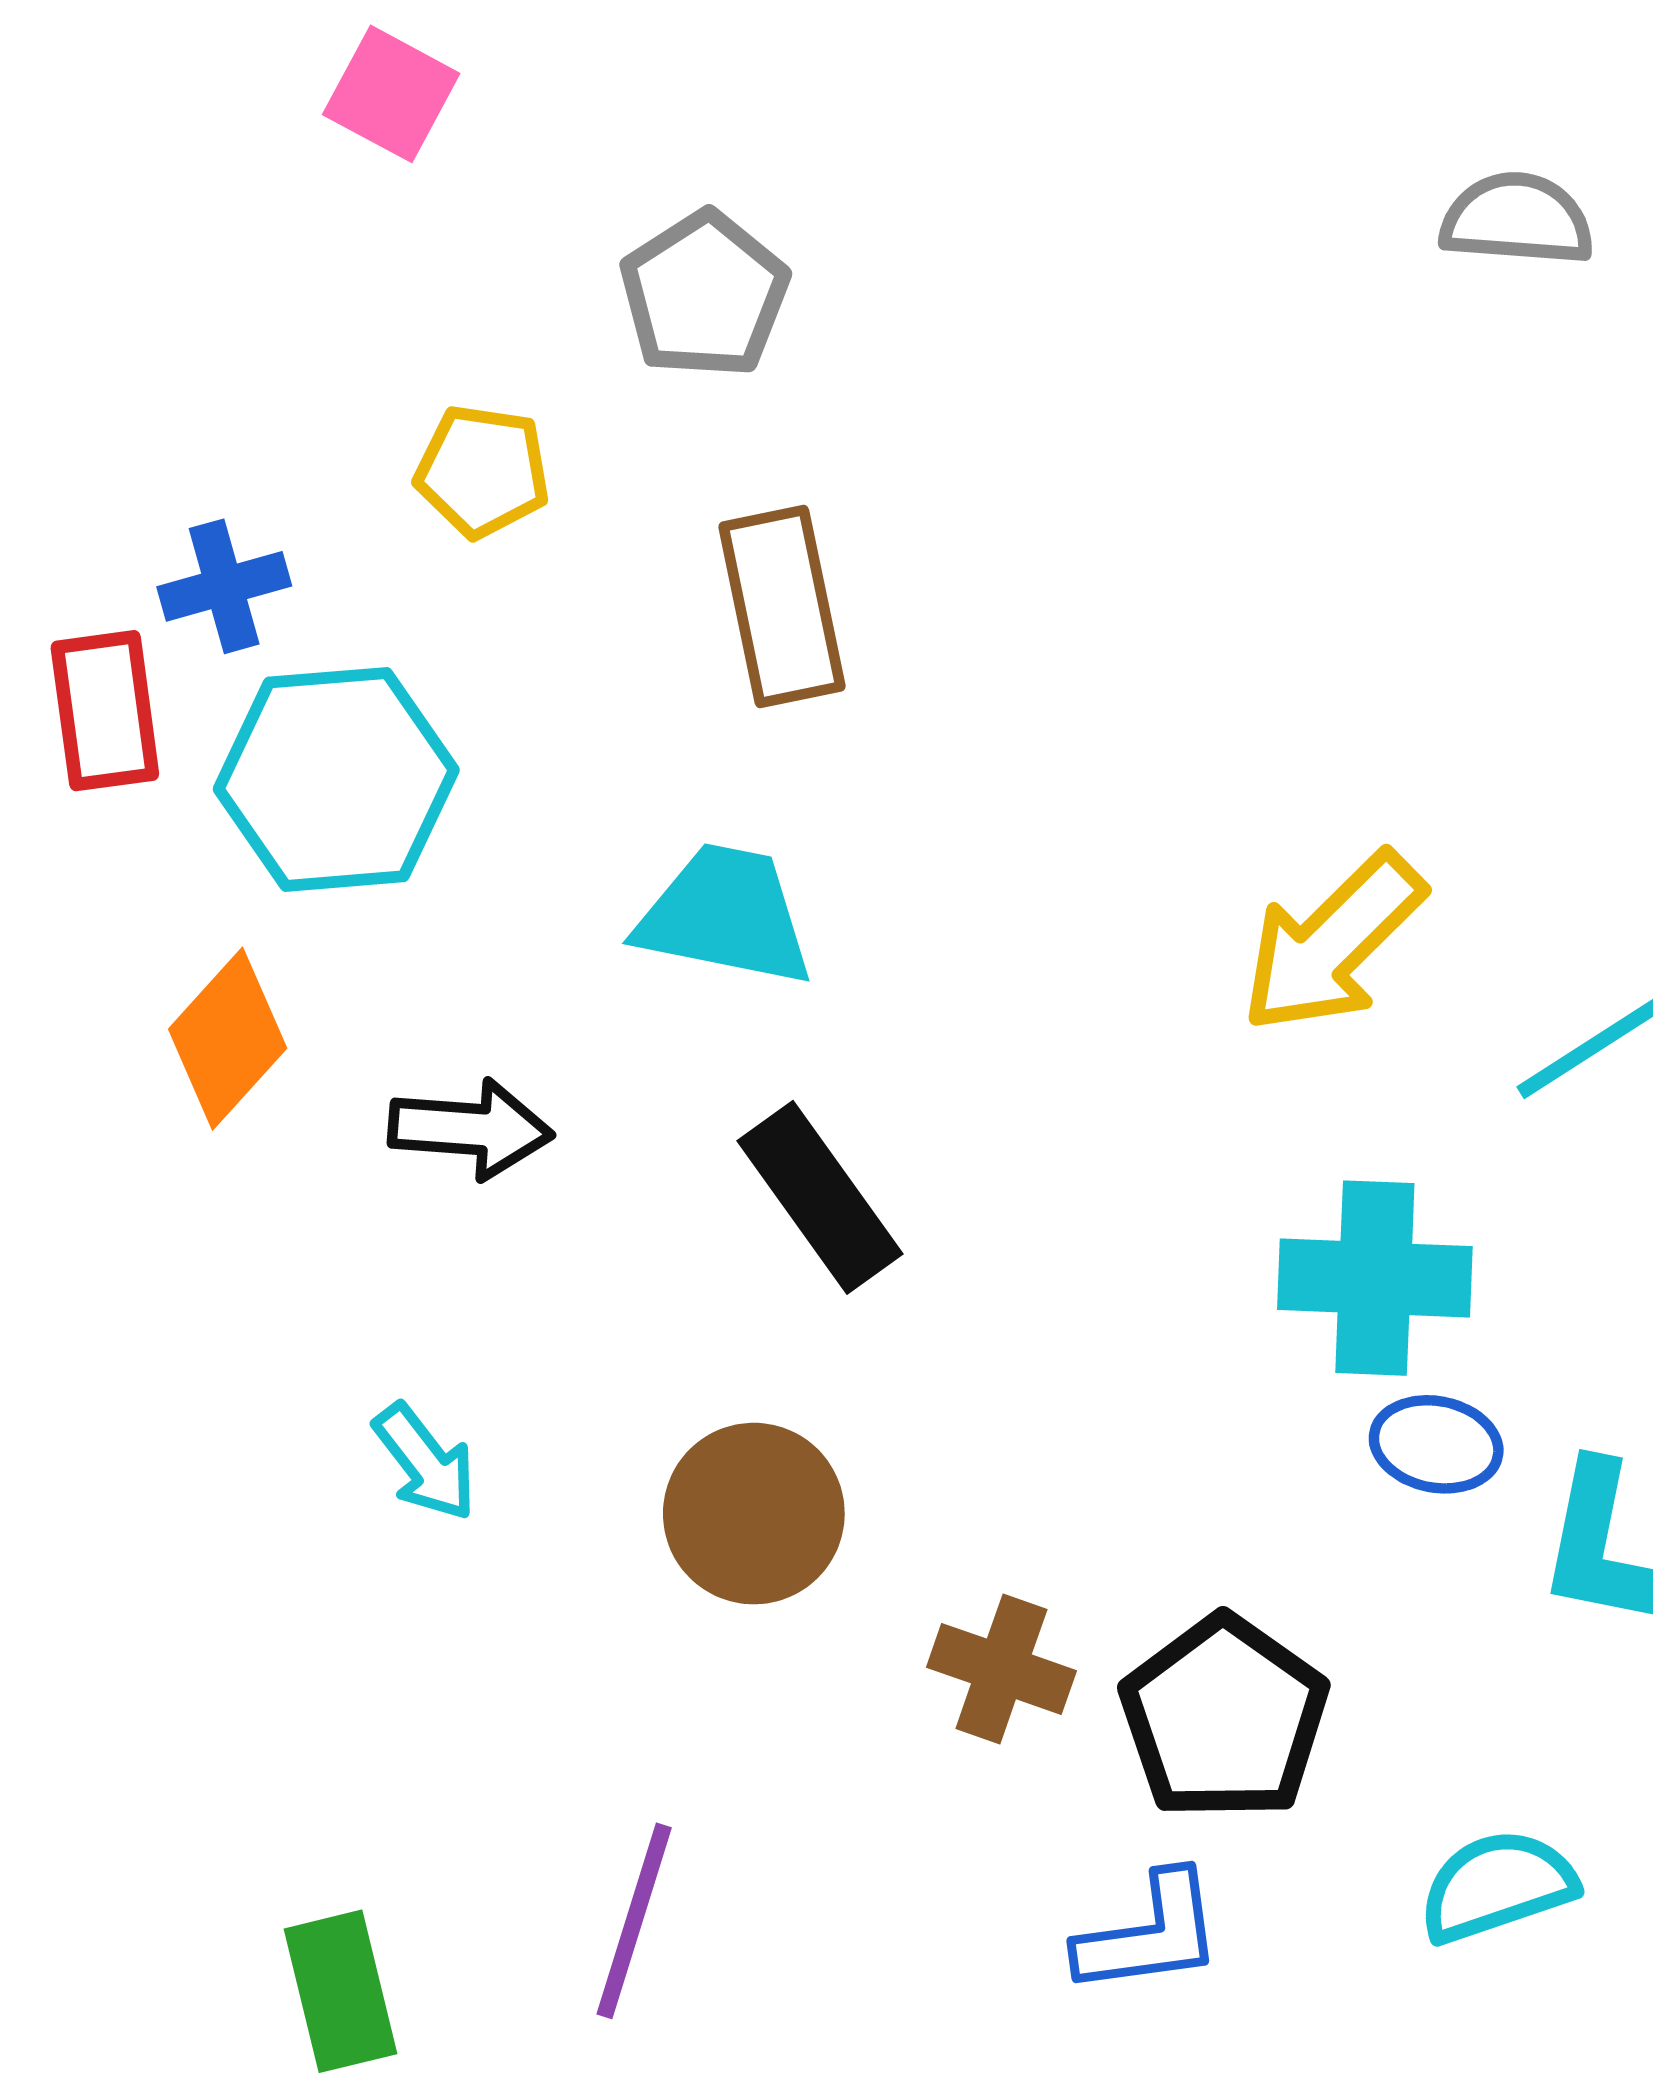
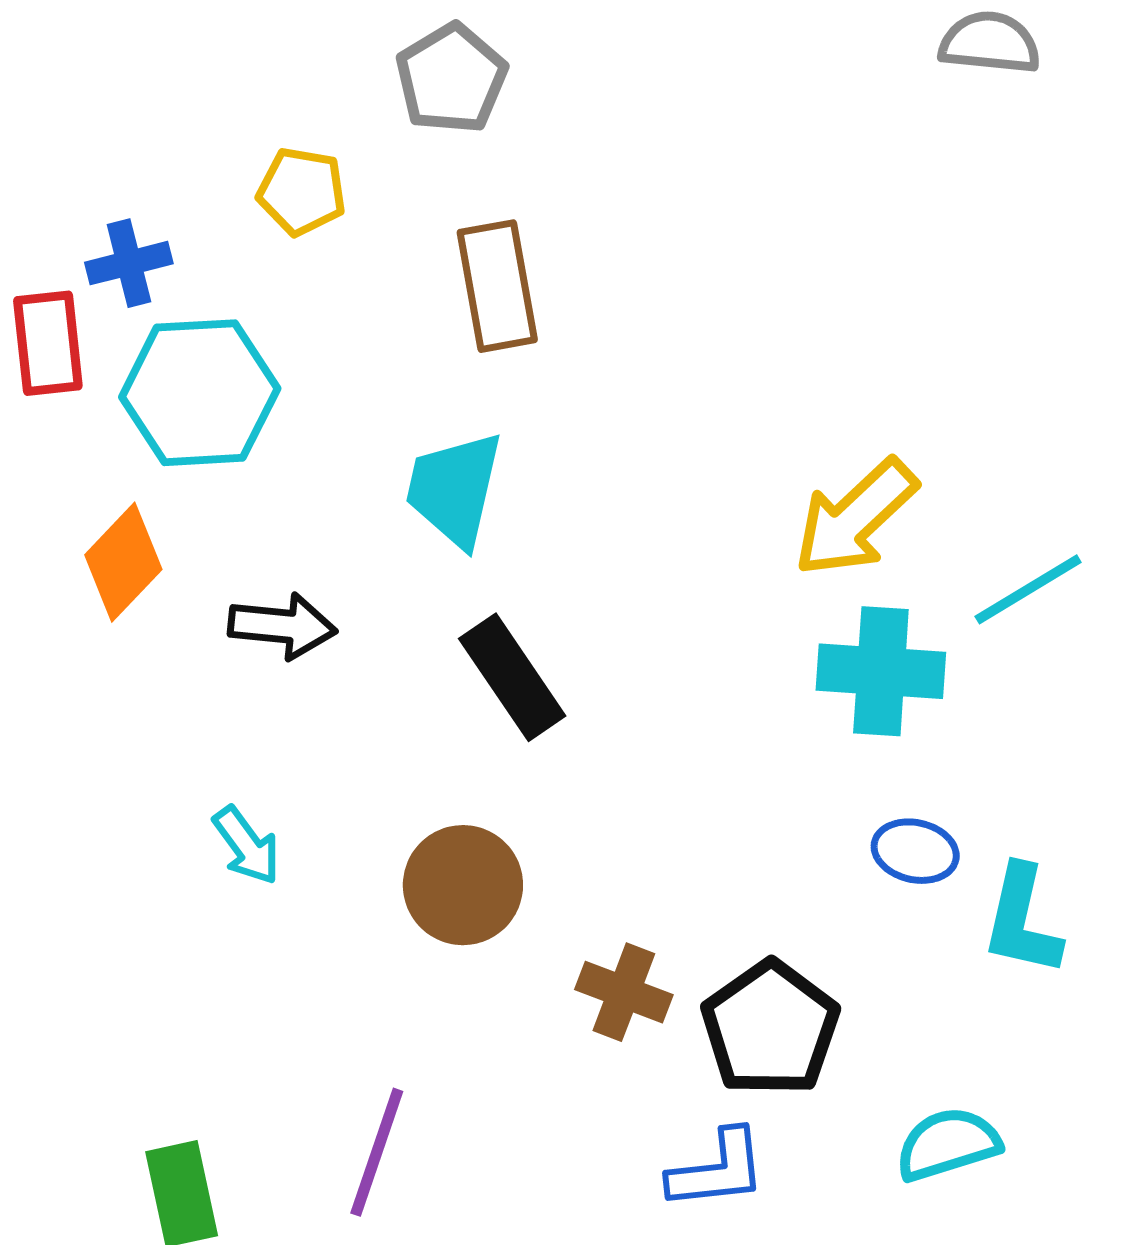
cyan trapezoid: (725, 915) -> (454, 489), turned -90
cyan cross: (1375, 1278) -> (881, 671), moved

